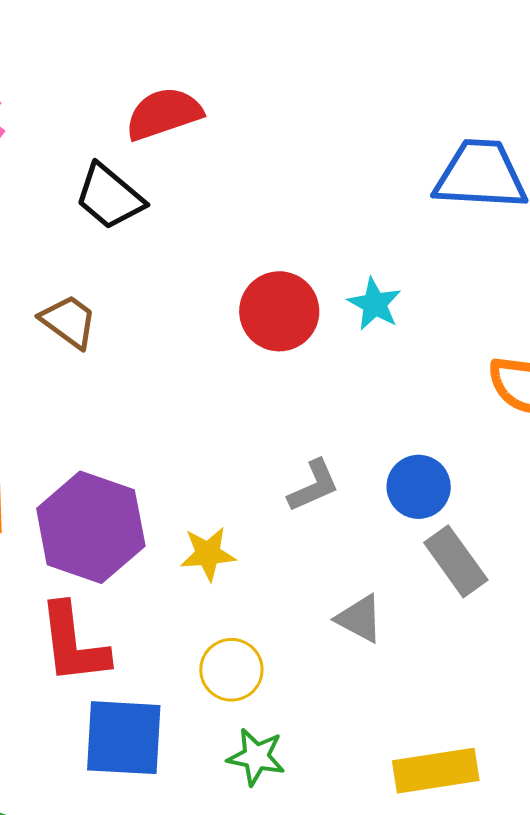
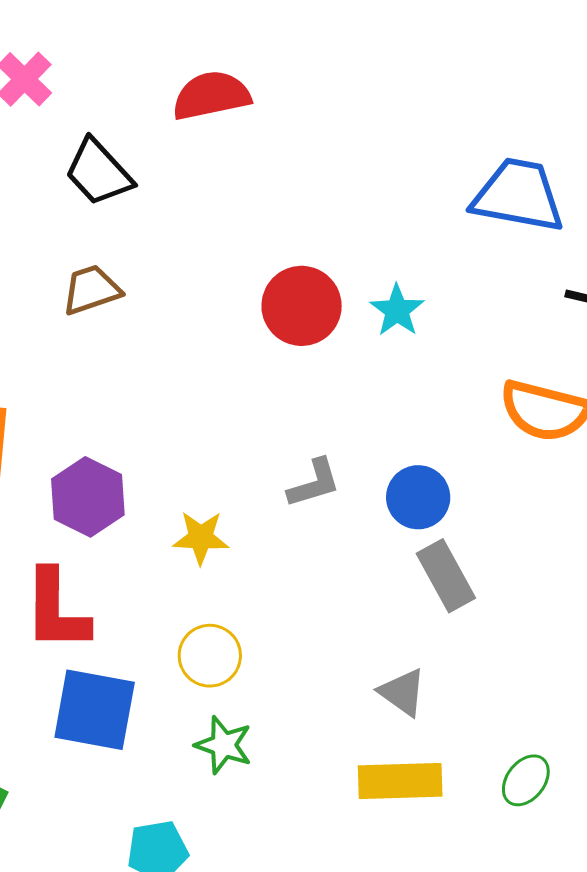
black trapezoid: (110, 197) -> (98, 172), moved
brown trapezoid: (69, 321) -> (91, 290), turned -62
purple hexagon: (91, 527) -> (88, 497), size x0.7
gray triangle: (360, 619) -> (402, 692), moved

